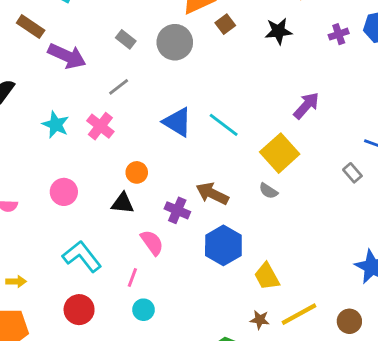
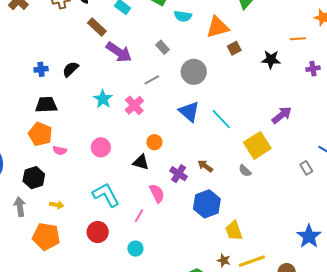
gray circle: (175, 42) -> (194, 72), moved
brown arrow: (212, 194) -> (205, 166), size x0.7
cyan circle: (143, 310) -> (135, 249), moved

